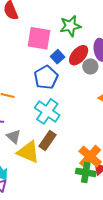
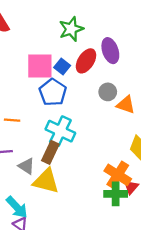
pink square: (39, 38) -> (40, 66), moved
gray circle: (90, 66) -> (108, 92), moved
brown rectangle: (48, 140) -> (50, 152), moved

